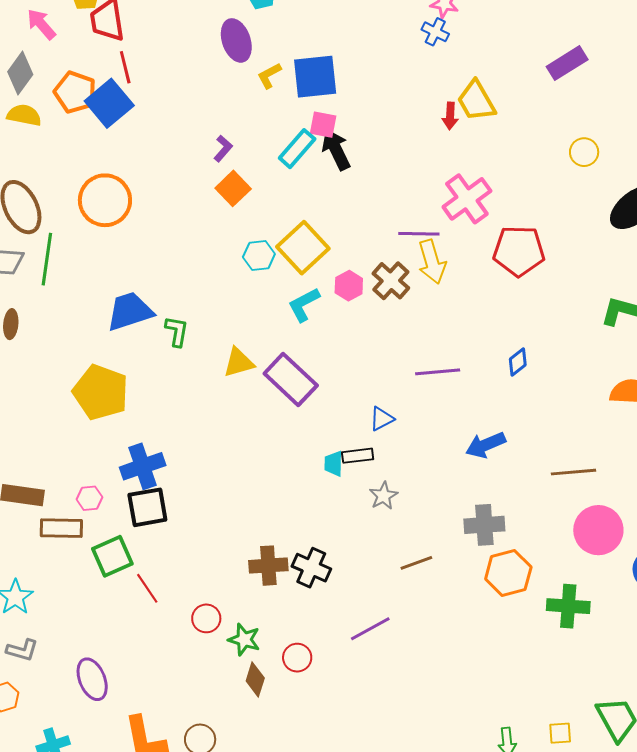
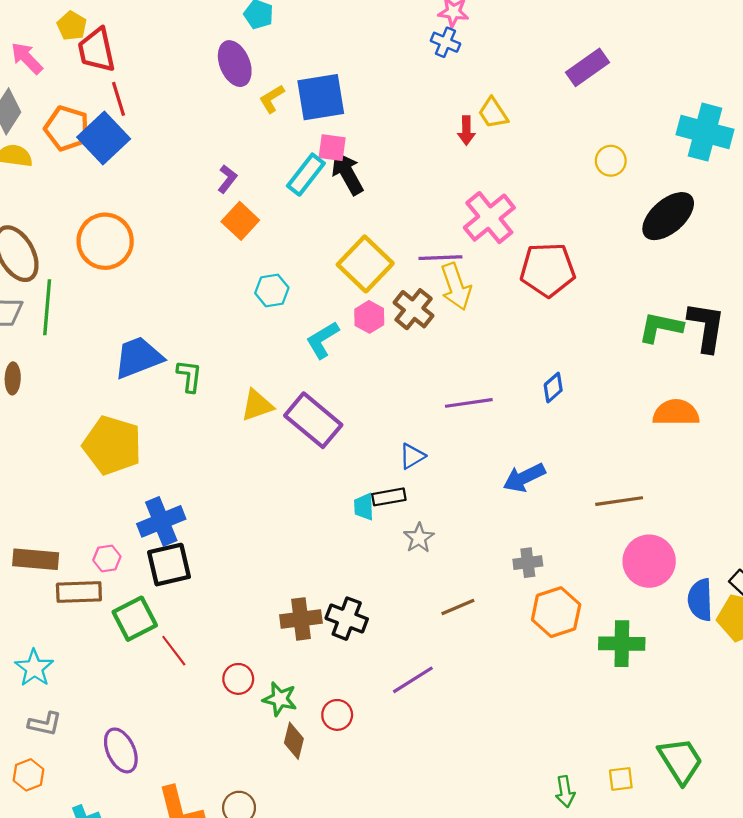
yellow trapezoid: (476, 101) -> (493, 113), size x0.7
yellow square: (303, 248) -> (365, 264), moved
gray cross: (484, 525) -> (528, 563), size x0.7

